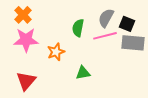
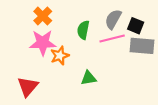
orange cross: (23, 15) -> (43, 16), moved
pink star: (26, 40) -> (43, 43), moved

